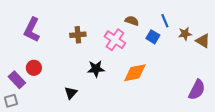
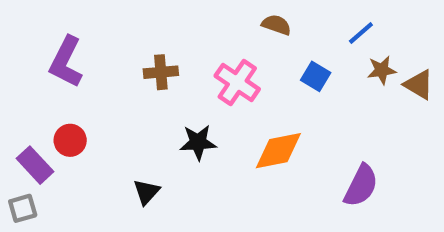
brown semicircle: (132, 21) -> (276, 25), moved
blue line: (165, 21) -> (361, 33), moved, turned 72
purple semicircle: (197, 90) -> (361, 186), moved

